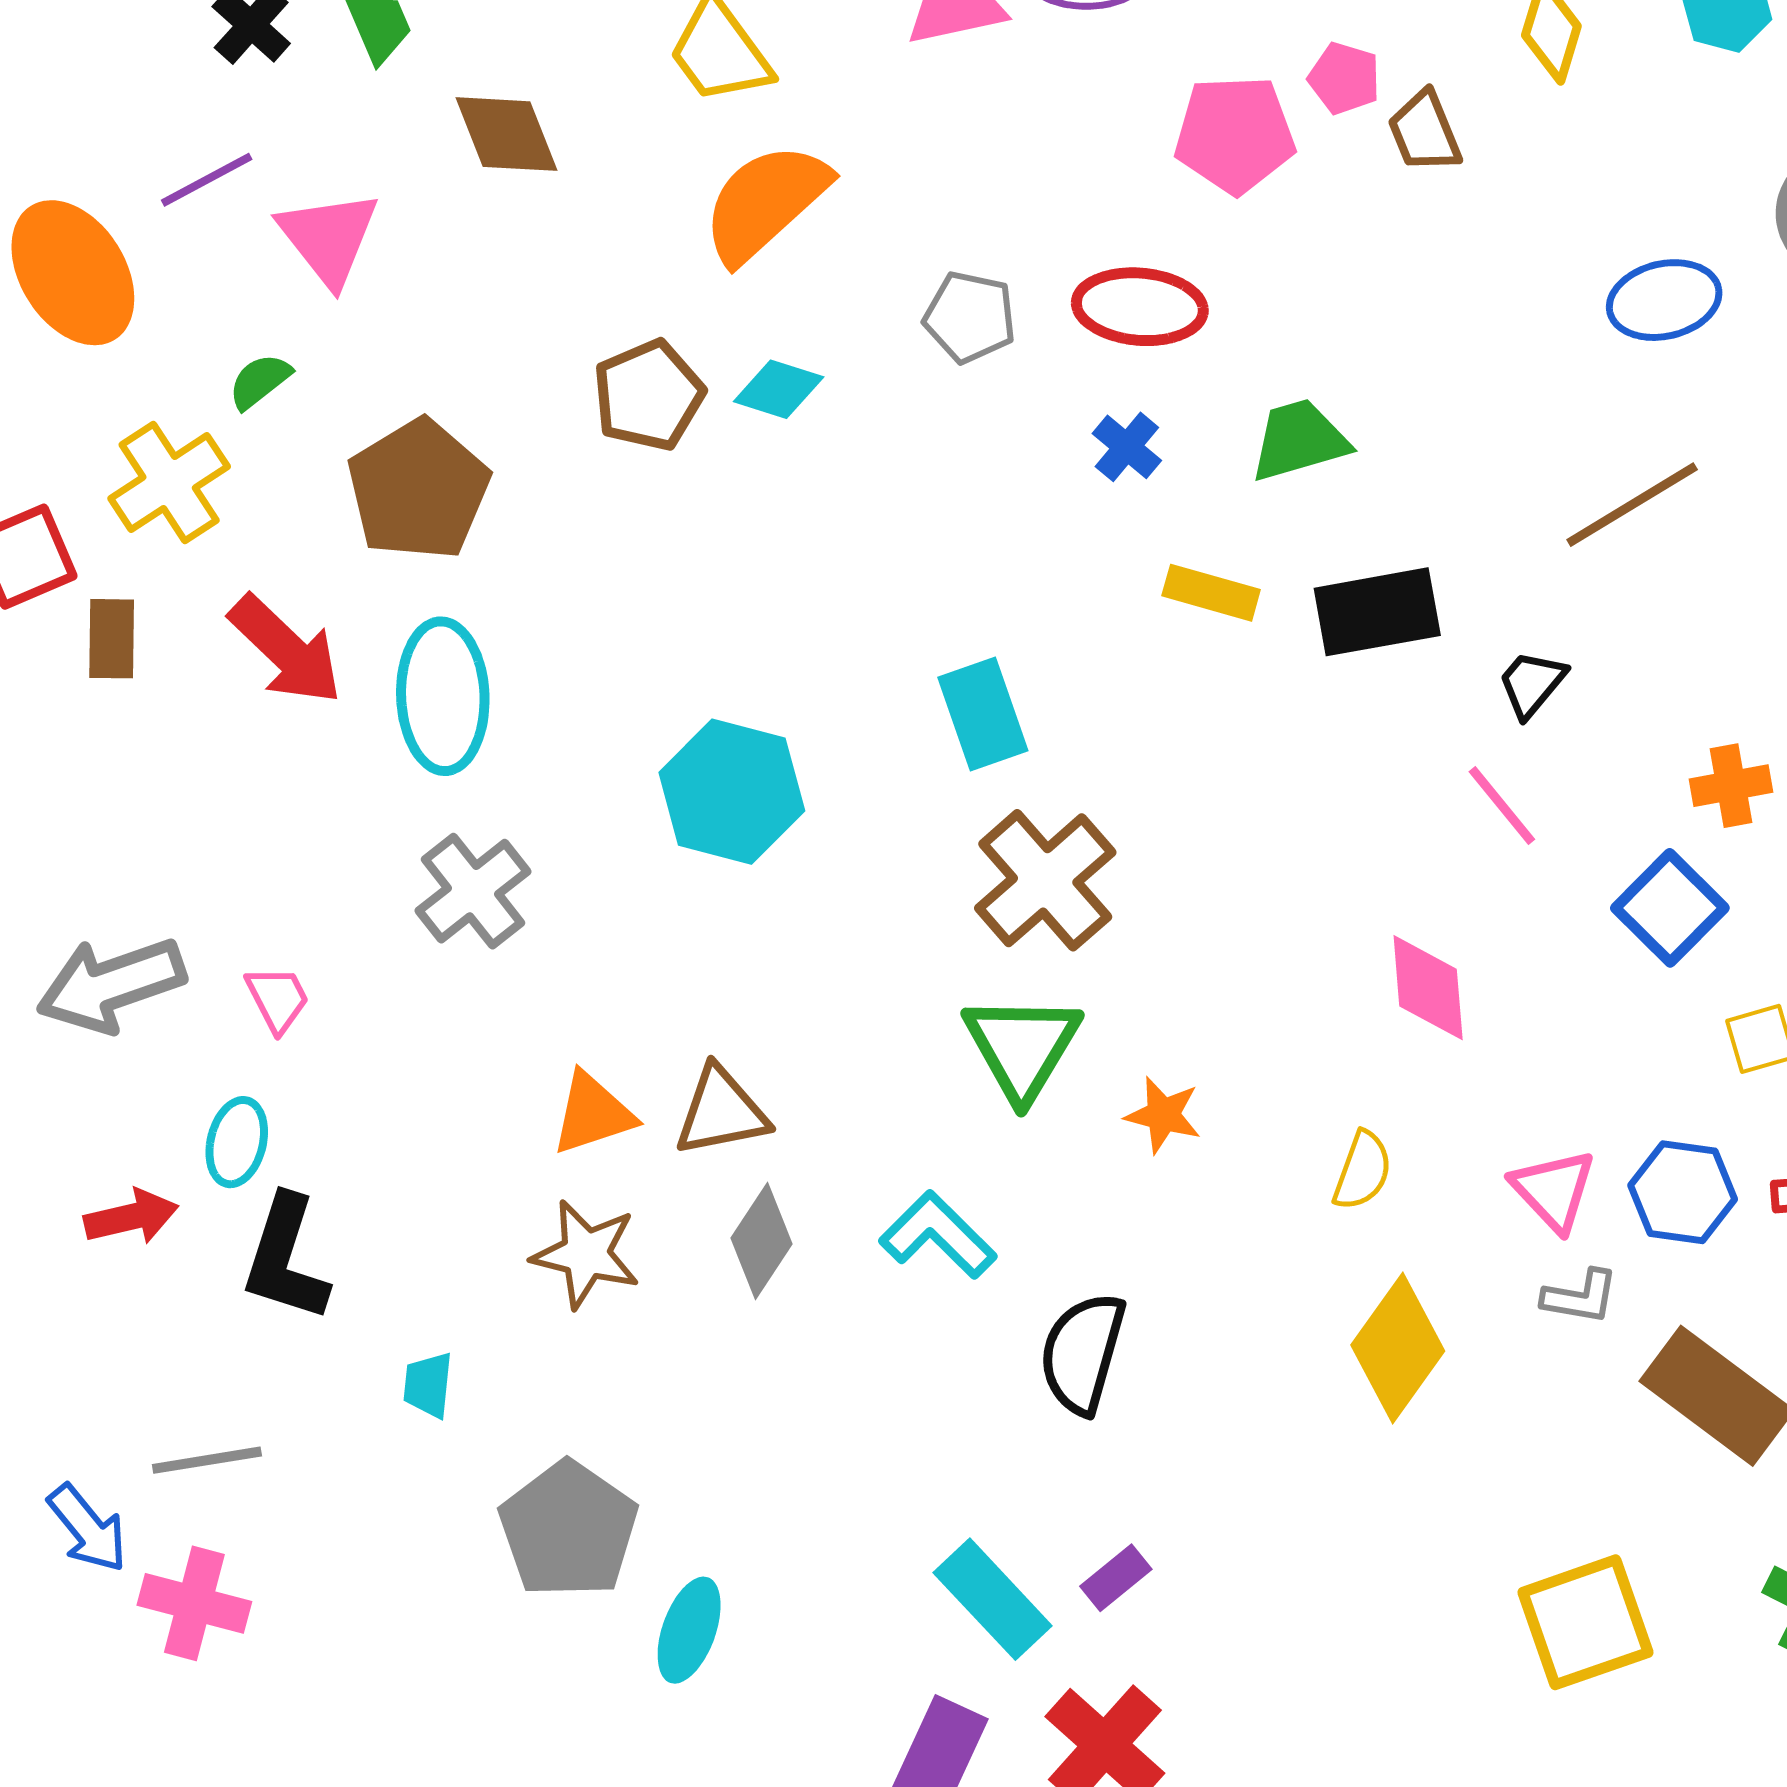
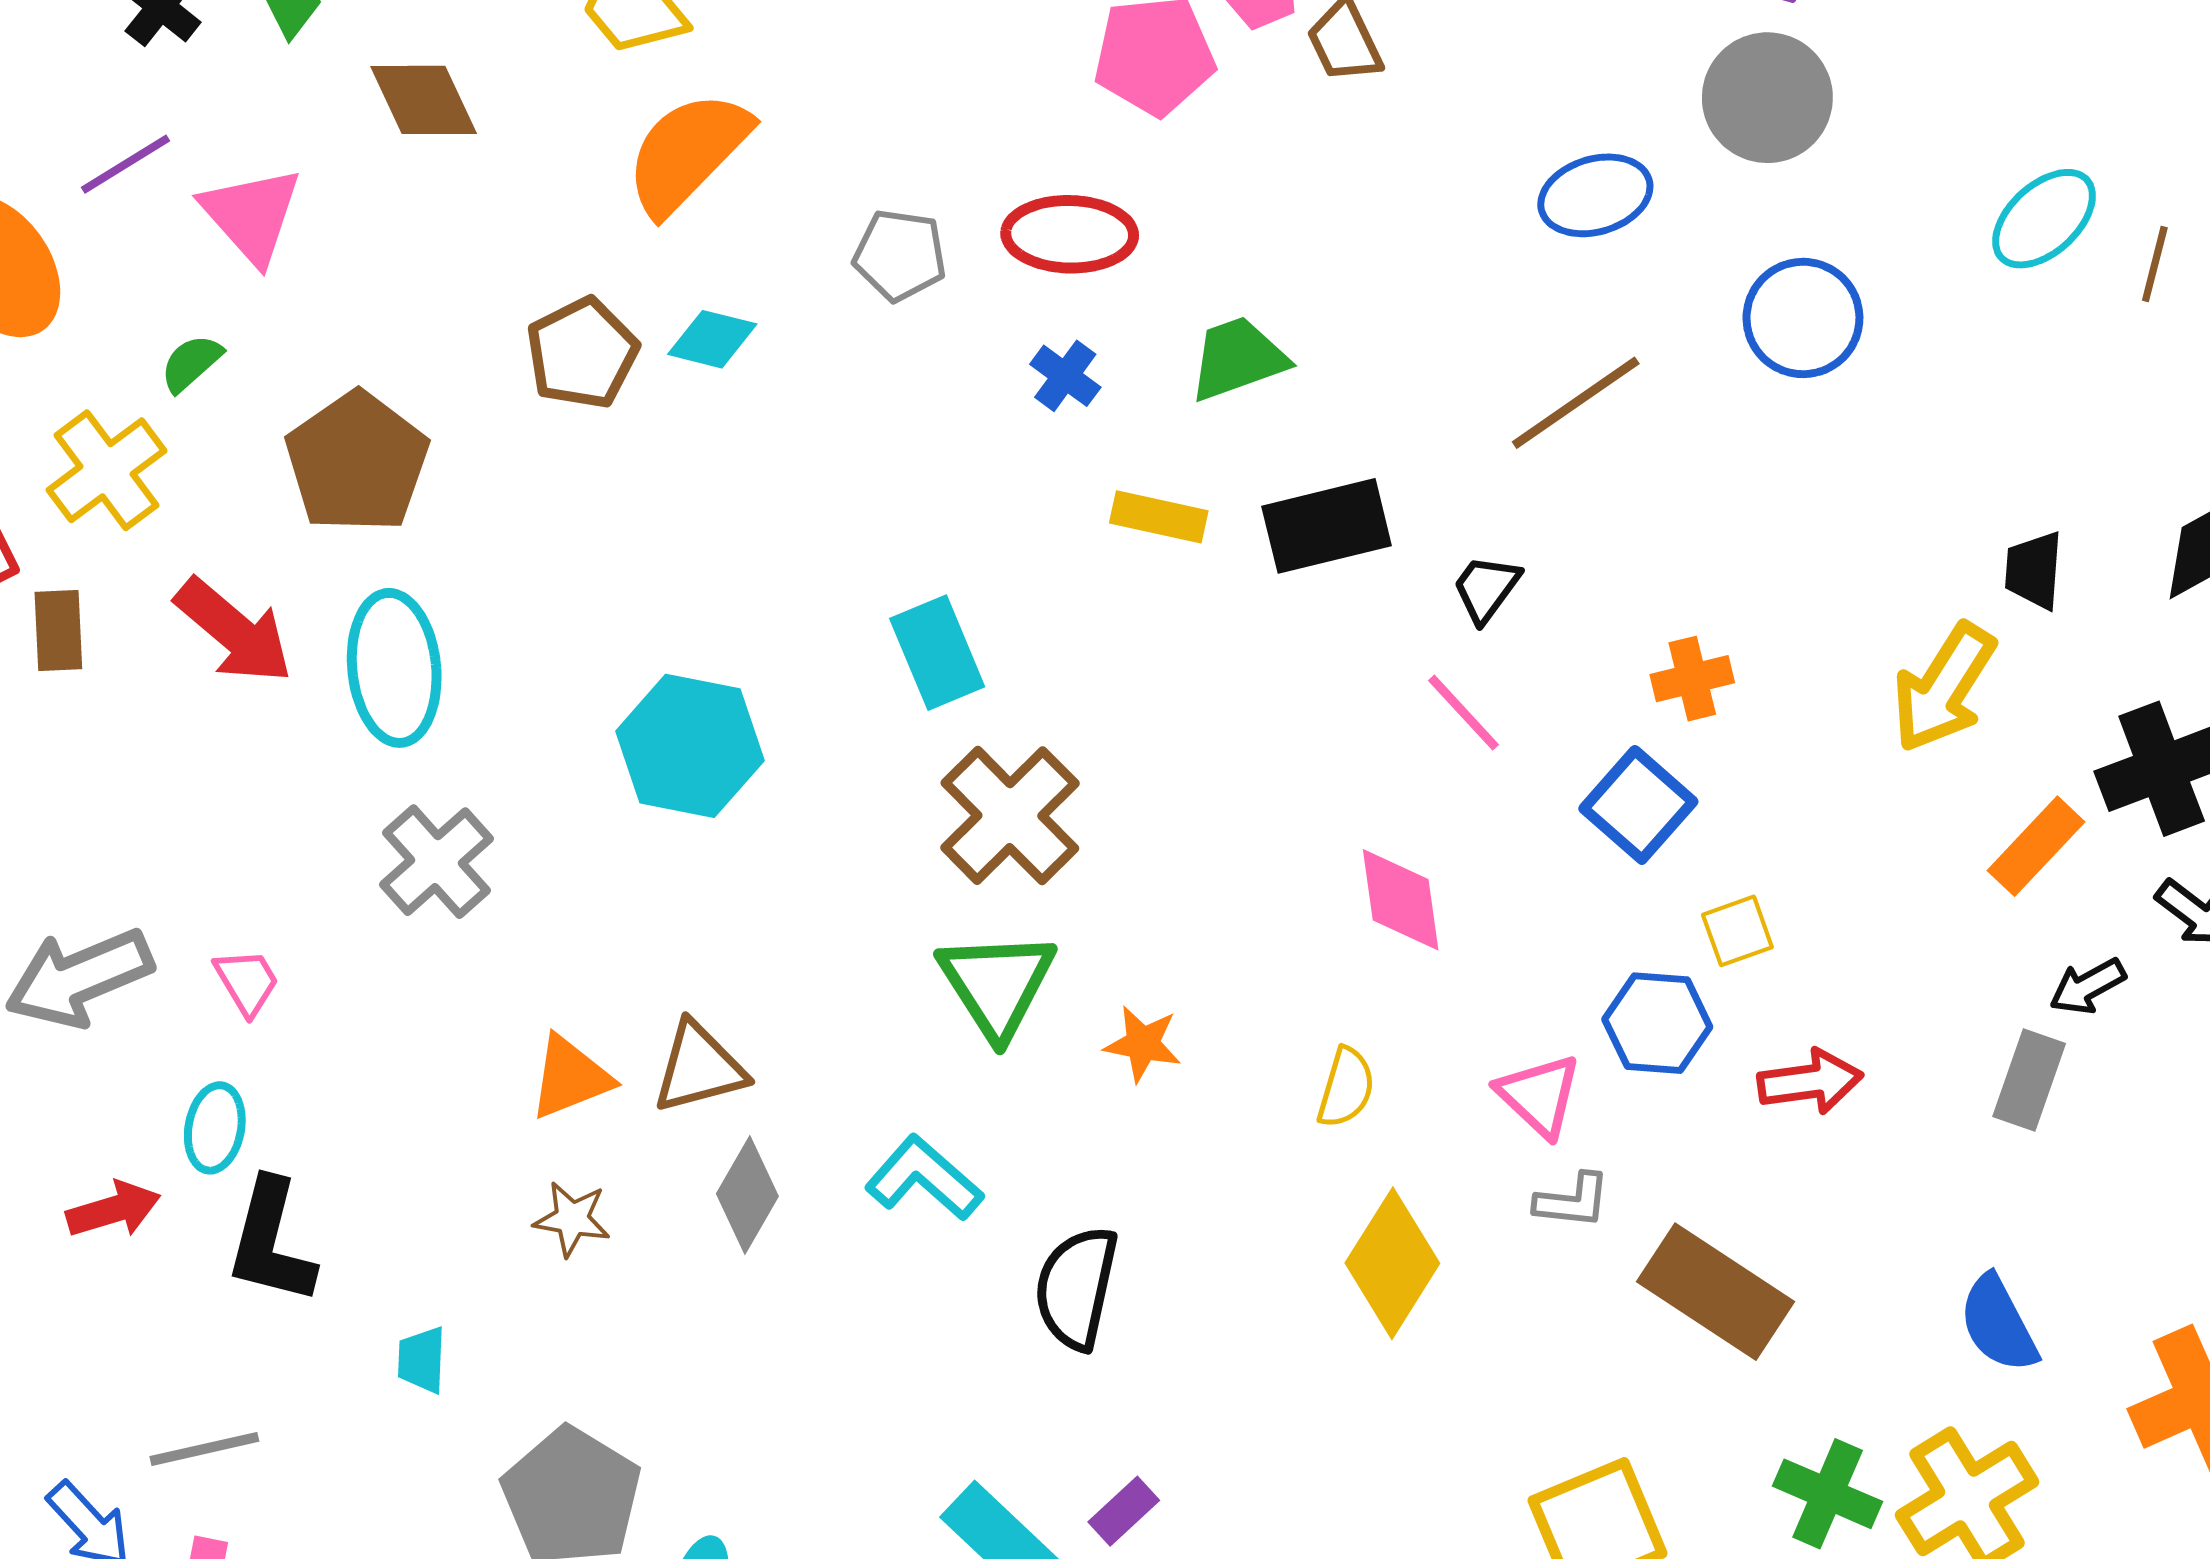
blue hexagon: (1683, 1192) -> (1657, 1023), moved
brown star: (586, 1254) -> (572, 1219), size x0.7

